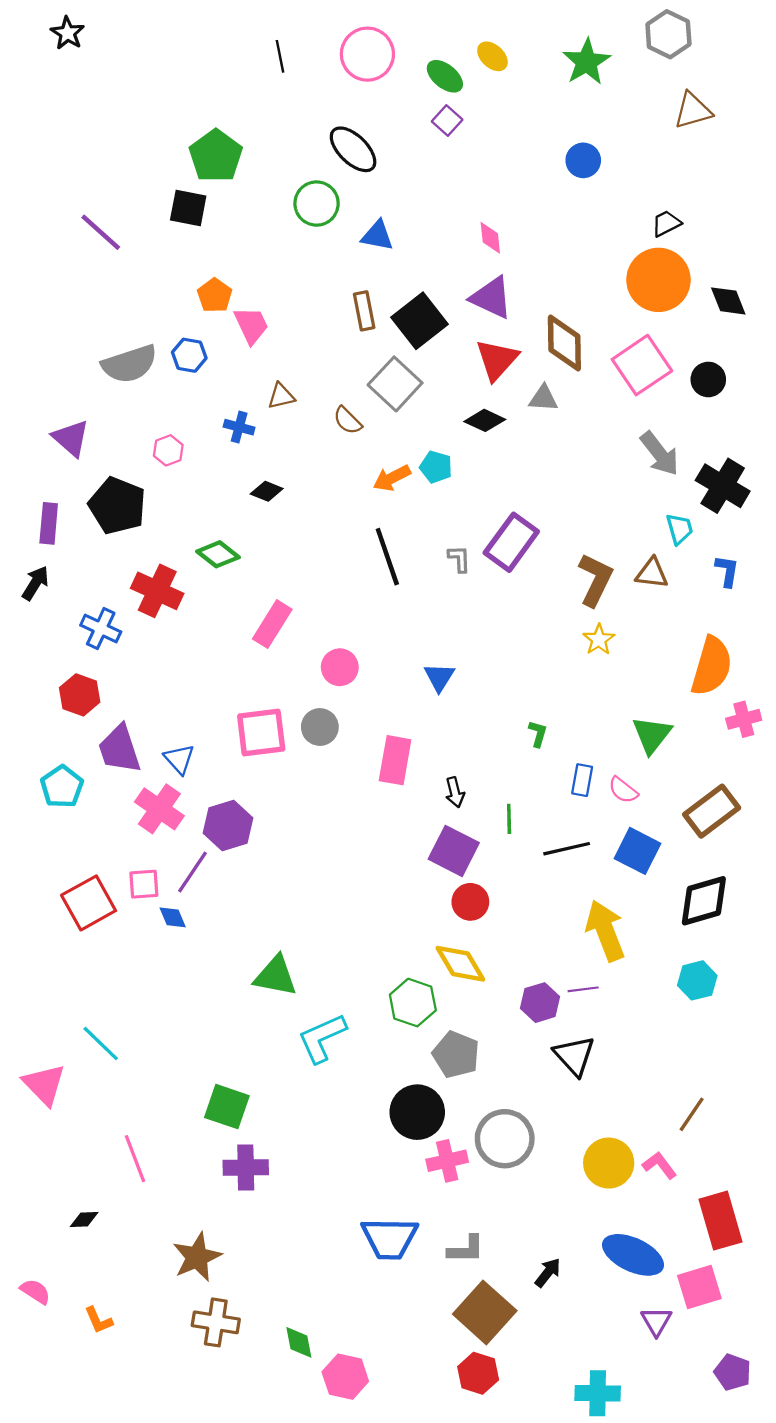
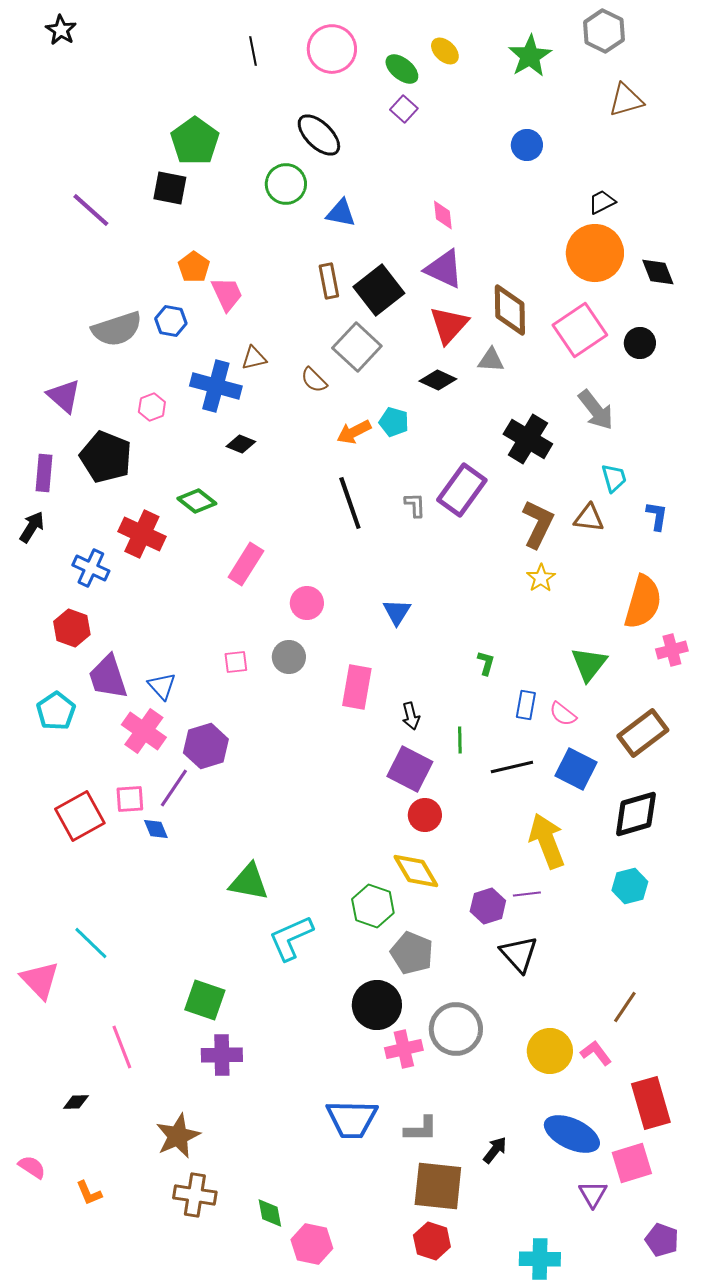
blue cross: (239, 427) -> (216, 386), size x1.8
black cross: (723, 486) -> (528, 439), moved
pink square: (261, 733) -> (236, 662), size x0.5
brown square: (485, 1312) -> (438, 1186), turned -36

